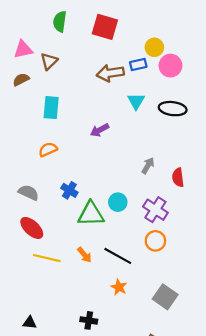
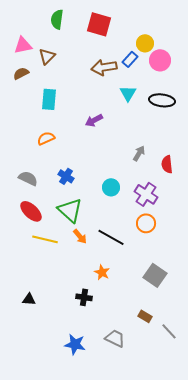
blue rectangle: (138, 65) -> (130, 59), turned -35
green triangle: (91, 214) -> (70, 210), moved, turned 44
orange star: (119, 287) -> (102, 272), moved

